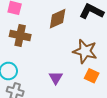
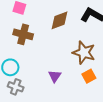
orange square: (92, 76) -> (89, 76), turned 32

